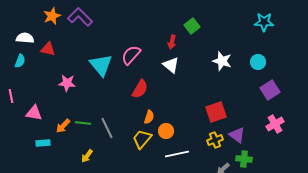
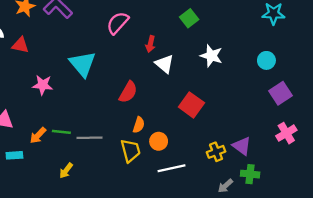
red arrow: (172, 42) -> (150, 44), moved
pink semicircle: (131, 55) -> (118, 23), moved
white star: (222, 61) -> (211, 56), moved
red square: (216, 112) -> (191, 105), moved, turned -35
gray line: (107, 128) -> (89, 138), turned -65
yellow trapezoid: (142, 139) -> (130, 151), turned 125

